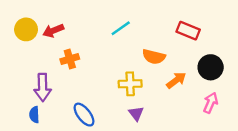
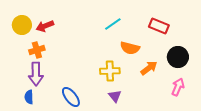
cyan line: (121, 28) -> (113, 24), moved
orange cross: (70, 59) -> (37, 50), moved

